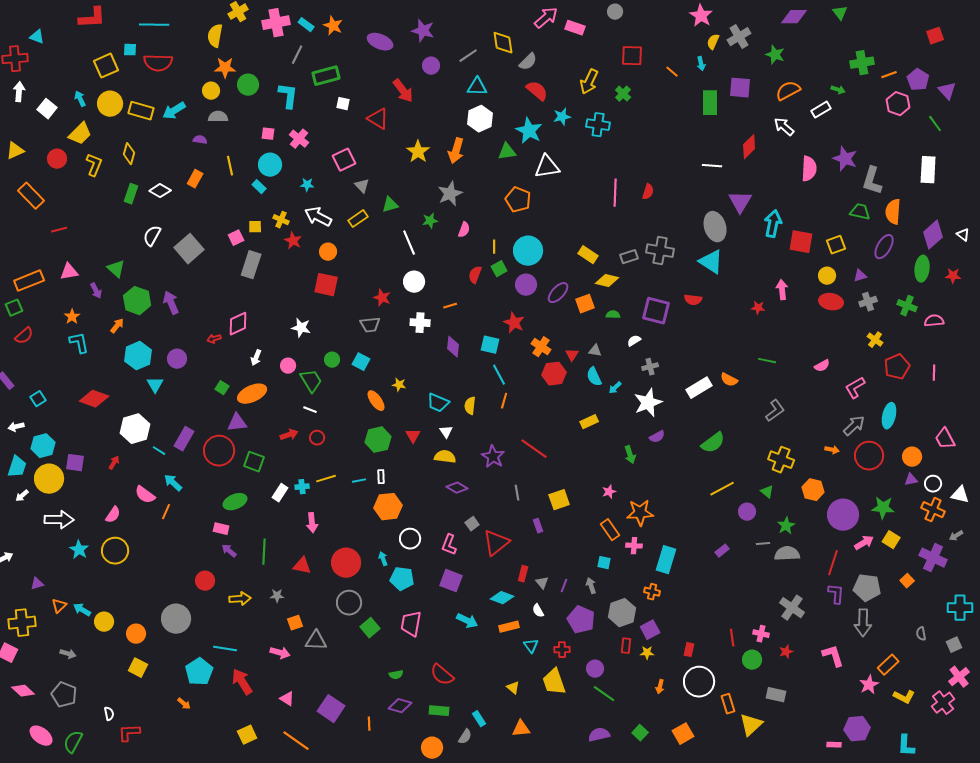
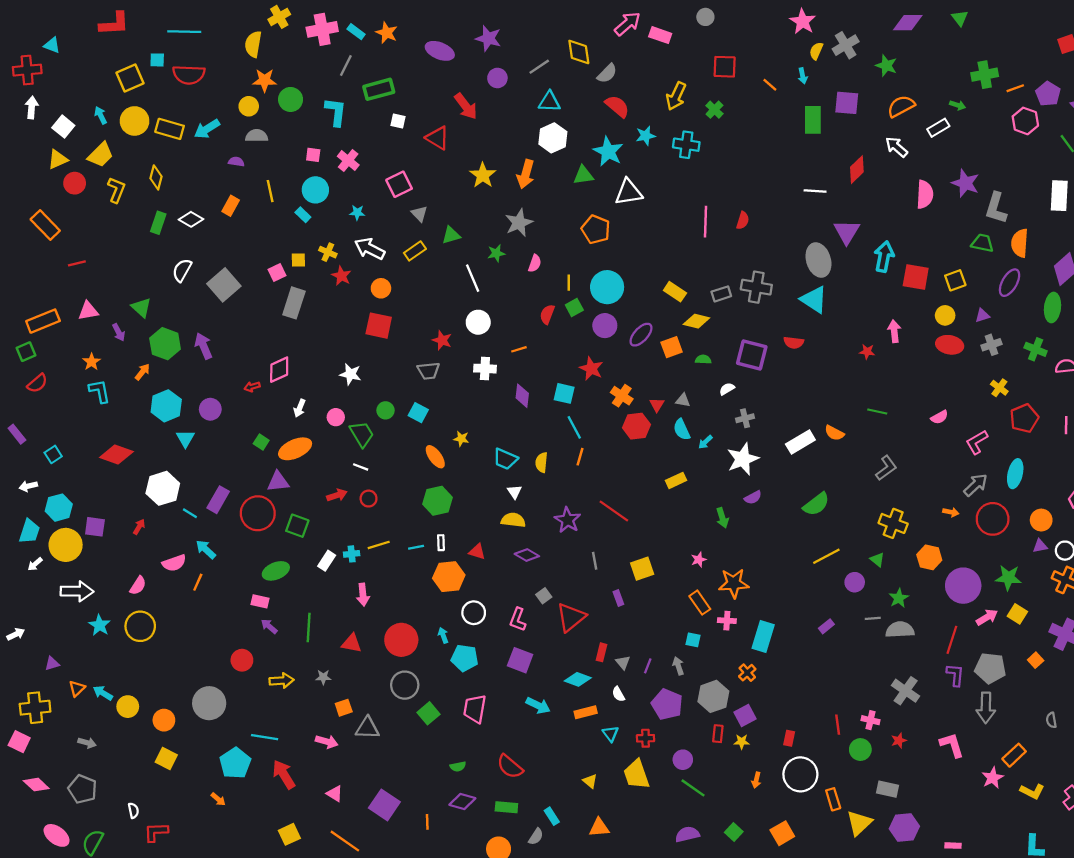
yellow triangle: (15, 151) -> (58, 159), moved
red triangle: (413, 436) -> (477, 552), moved, turned -42
pink semicircle: (145, 495) -> (174, 563), turned -55
orange cross: (652, 592) -> (747, 673), turned 35
purple hexagon: (857, 729) -> (904, 828), moved

